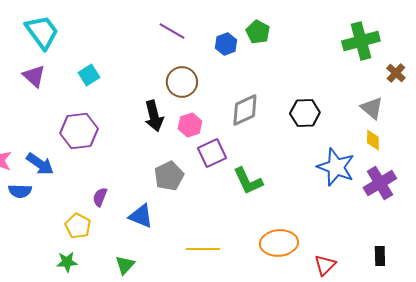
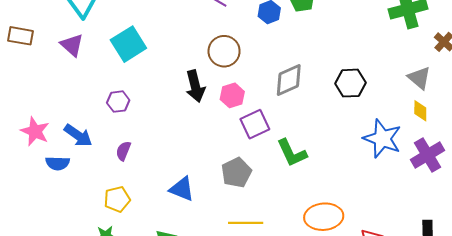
cyan square: (89, 75) -> (128, 44), size x1.6
purple hexagon: (79, 131) -> (118, 102), size x0.6
gray pentagon: (169, 176) -> (236, 172), moved
purple semicircle: (100, 197) -> (123, 151), moved
yellow pentagon: (78, 226) -> (117, 199), turned 30

